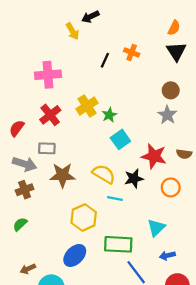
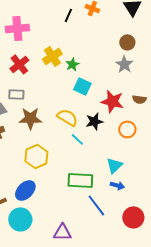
cyan square: (120, 139) -> (82, 86), turned -30
cyan line: (115, 199) -> (77, 139), turned 32
yellow hexagon: (84, 218) -> (36, 156), moved
blue ellipse: (75, 255) -> (25, 190), moved
blue arrow: (167, 255) -> (117, 185), moved, turned -152

